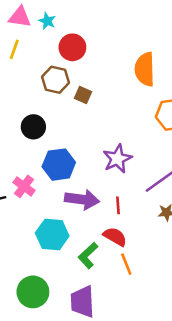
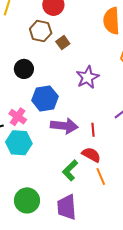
brown square: (83, 95) -> (63, 43), turned 32
purple star: (117, 159) -> (88, 77), moved
cyan hexagon: (52, 234) -> (19, 143), moved

